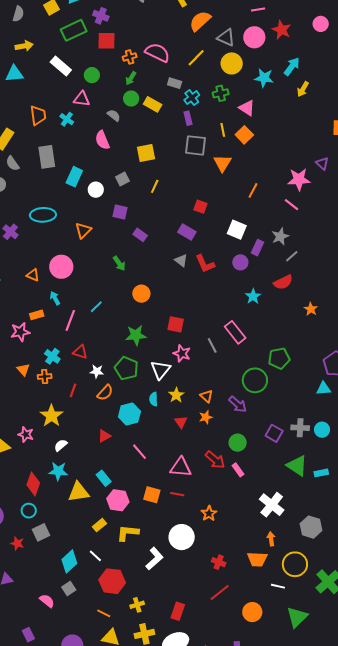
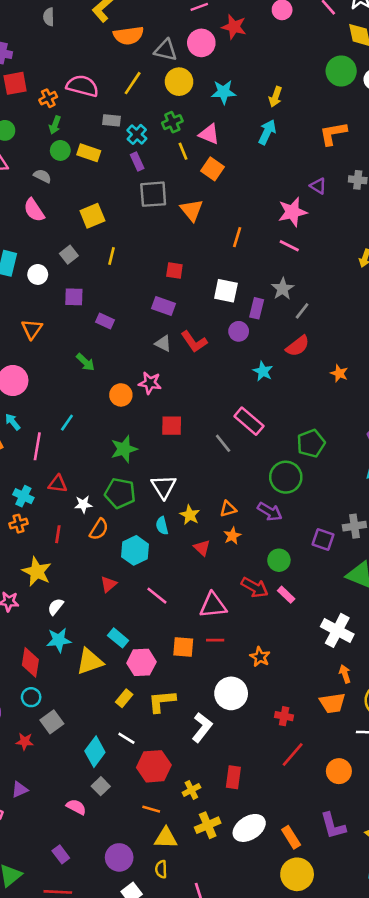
orange semicircle: (200, 21) -> (129, 35), turned -135
cyan arrow: (292, 66) -> (267, 132), moved
yellow line: (223, 130) -> (183, 151), moved
pink star: (182, 353) -> (150, 383), moved
orange triangle: (206, 396) -> (228, 509), turned -48
red rectangle: (178, 611) -> (233, 777), moved

